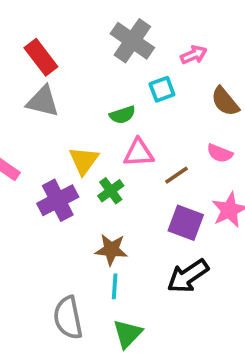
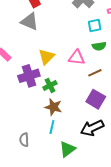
green semicircle: (122, 115) -> (99, 46), moved
green cross: (111, 191) -> (50, 85), moved
gray semicircle: (68, 318) -> (24, 140), size x0.6
green triangle: (128, 334) -> (67, 149), moved

